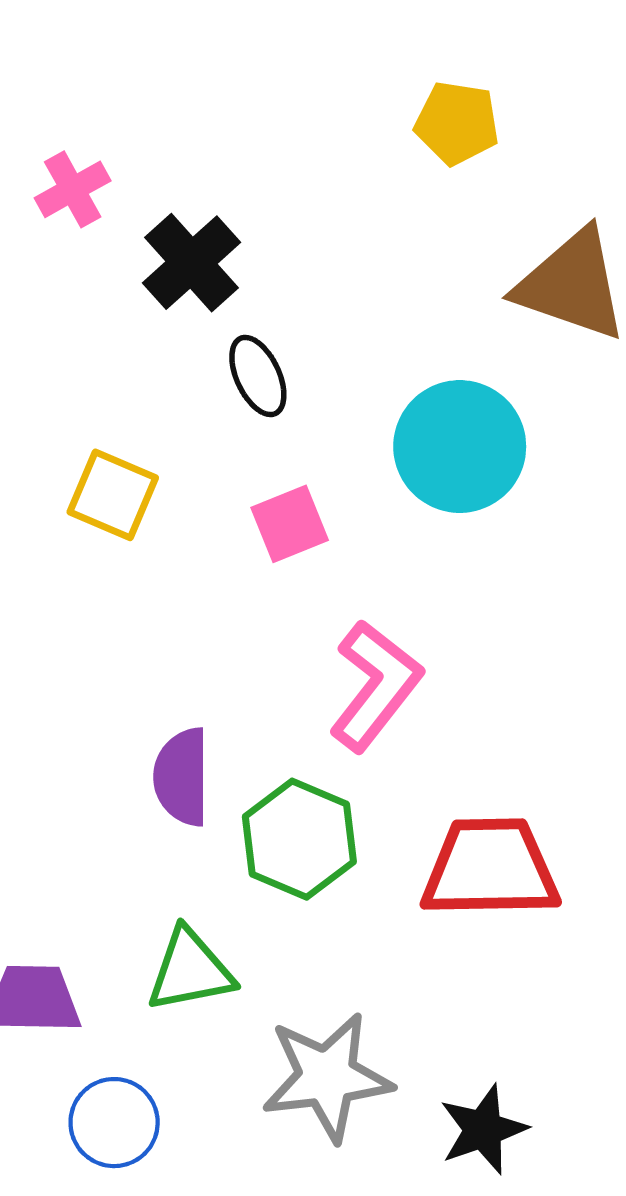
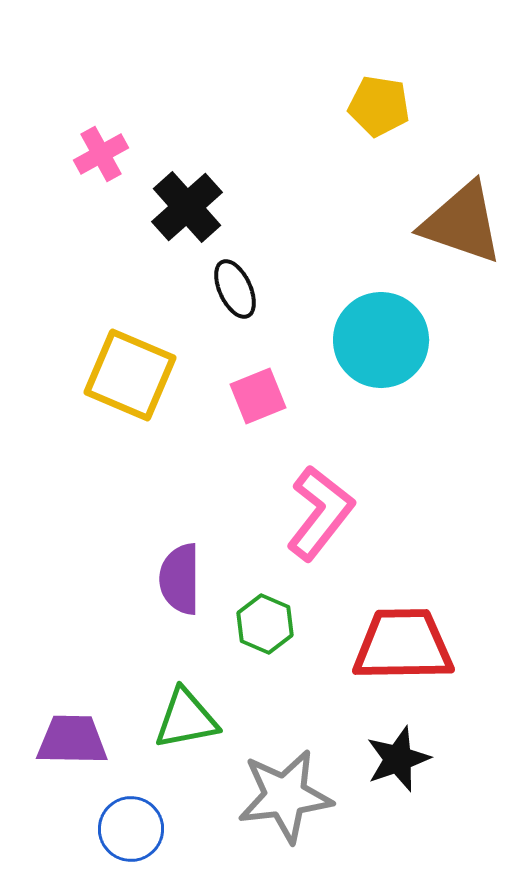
yellow square: (113, 495) -> (130, 375), size x1.4
green hexagon: (299, 839) -> (265, 624), size x0.7
black star: (483, 1129) -> (398, 759), moved

